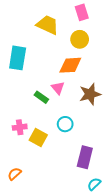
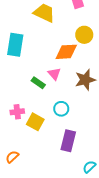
yellow circle: (80, 39) -> (84, 35), moved
purple rectangle: (85, 157) -> (68, 141), moved

